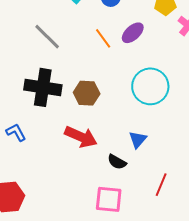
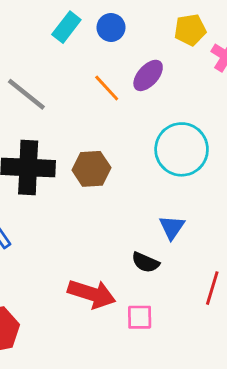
red arrow: (81, 137) -> (92, 294), moved
pink square: (109, 199) -> (140, 317), size x0.7

